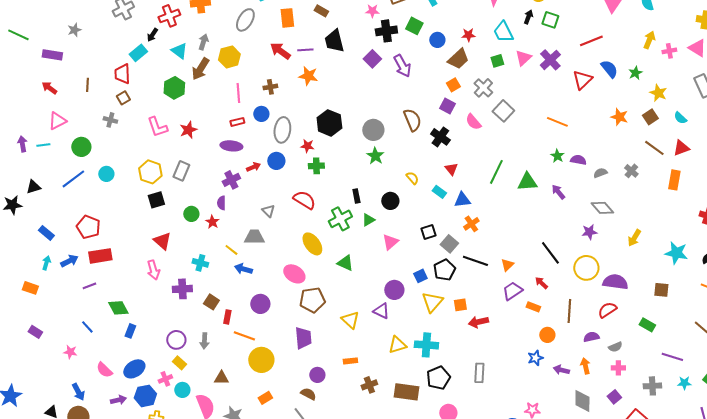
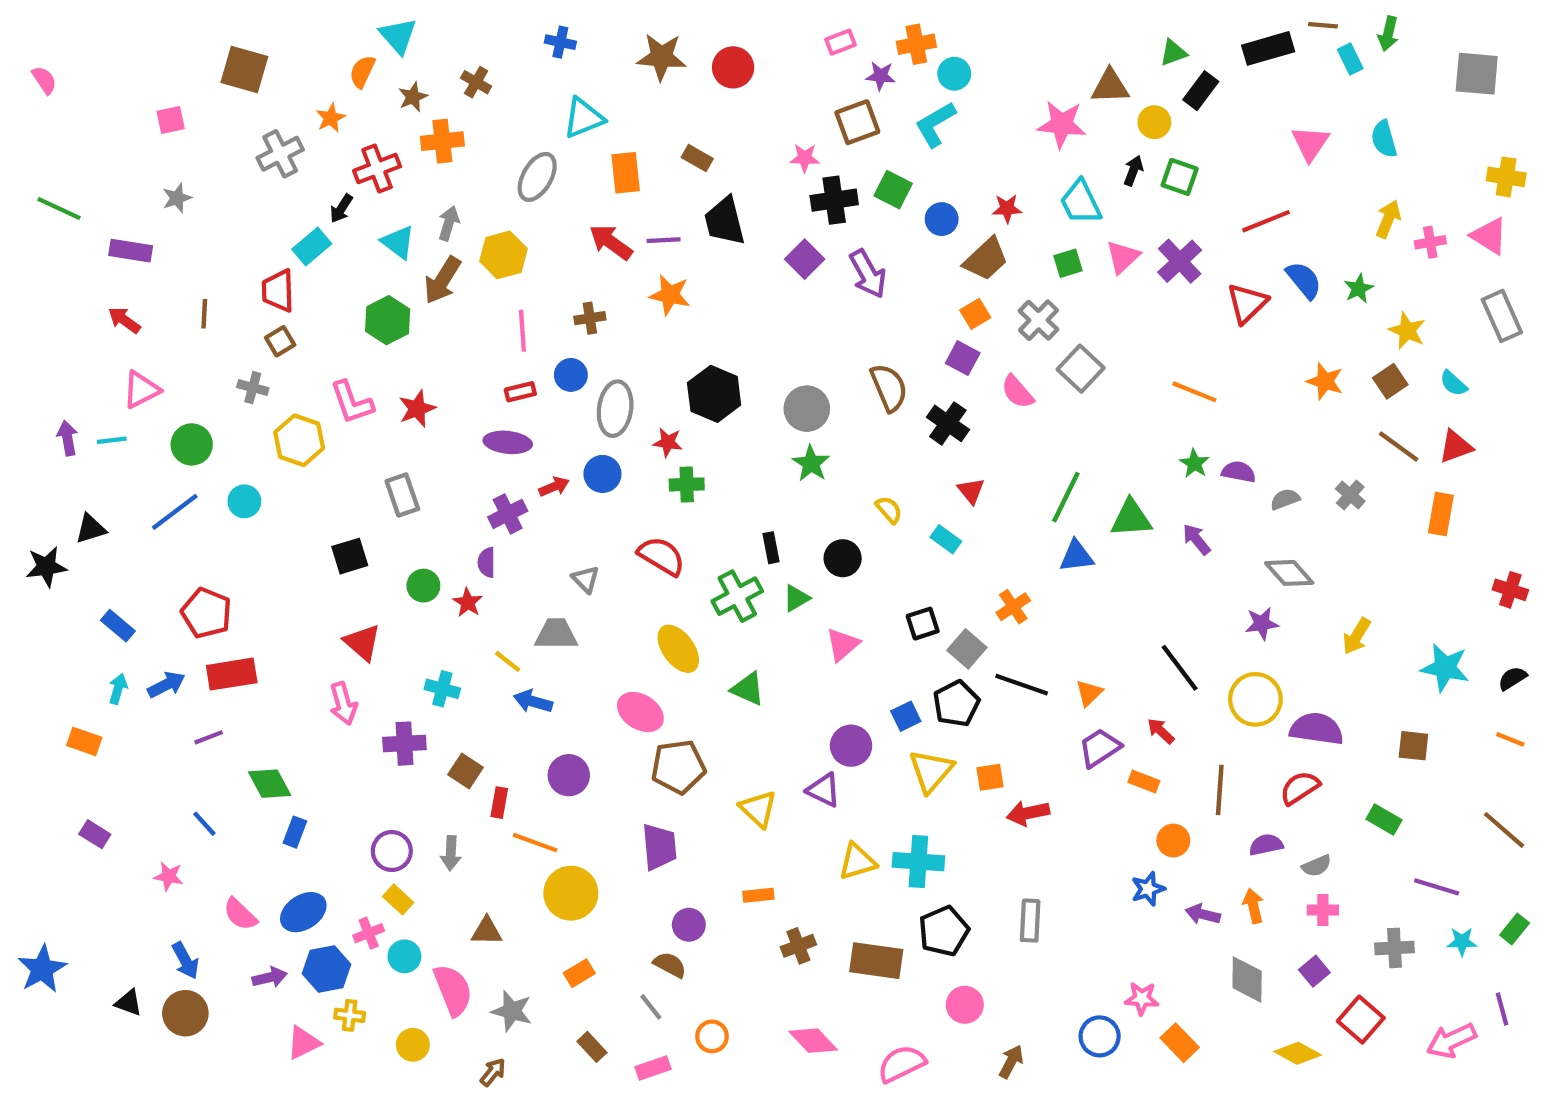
gray rectangle: (181, 171) -> (402, 495), turned -42
yellow hexagon: (150, 172) -> (299, 440), moved
blue triangle: (462, 200) -> (1076, 556), moved

